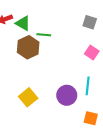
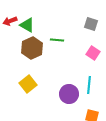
green line: (44, 35) -> (57, 40), moved
yellow square: (28, 97) -> (28, 84), moved

